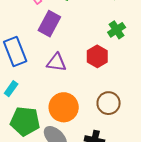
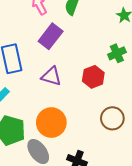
brown circle: (109, 103) -> (112, 118), moved

